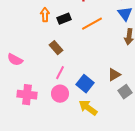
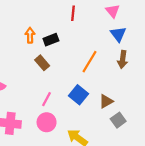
orange line: (92, 24) -> (90, 62), moved, turned -30
brown rectangle: (56, 48) -> (42, 63), moved
blue square: (85, 84) -> (78, 95), moved

